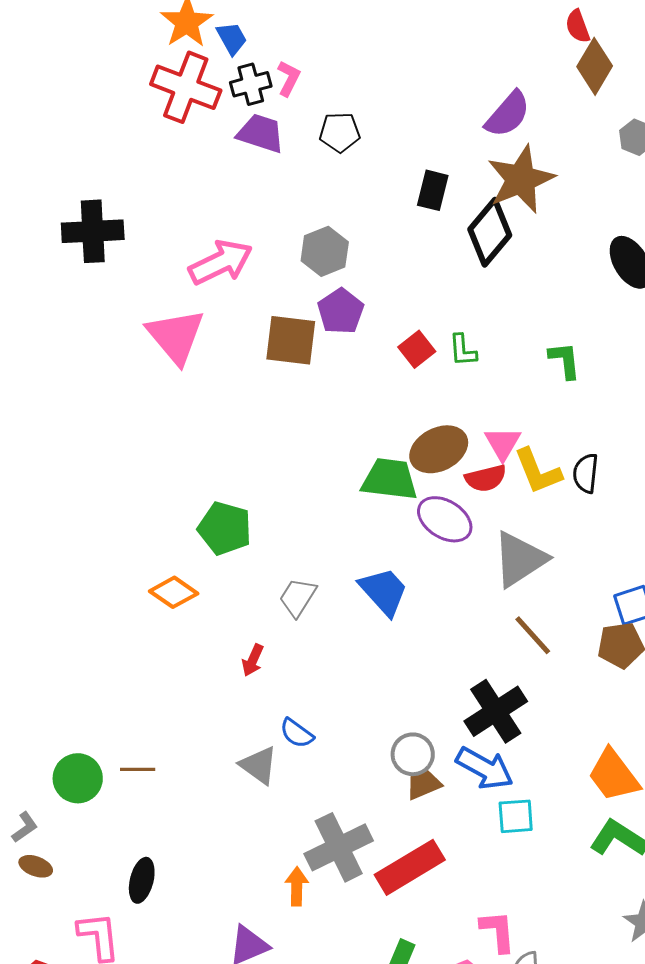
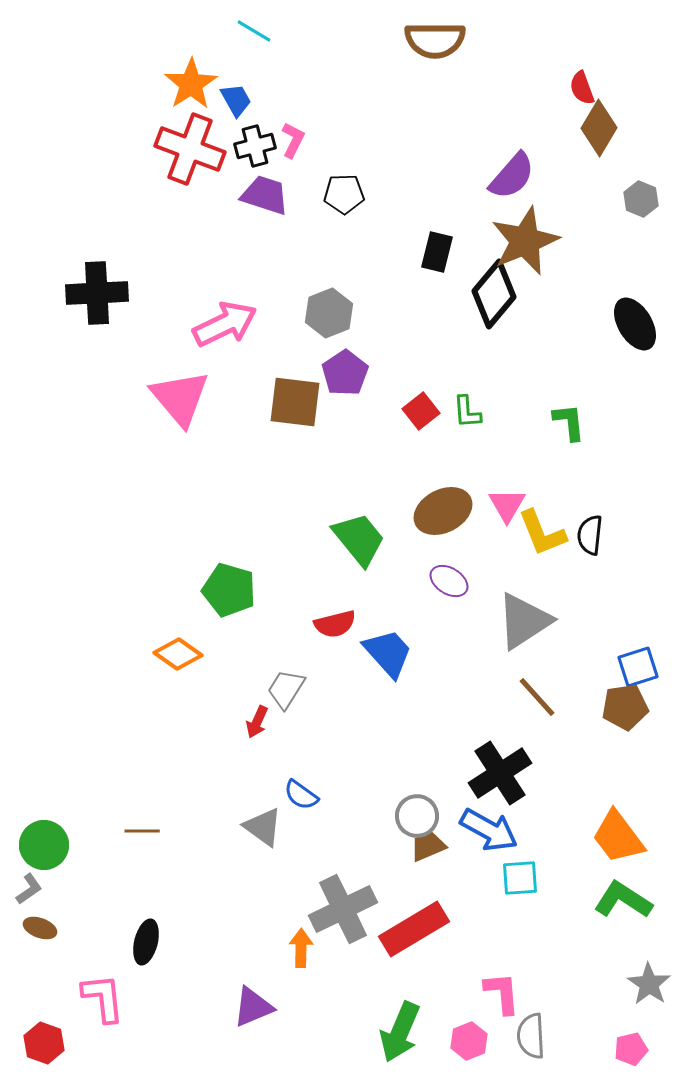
red semicircle: (486, 478) -> (335, 624), moved
green trapezoid: (390, 479) -> (359, 539), moved, turned 44
purple ellipse: (445, 519) -> (449, 581), size x0.7
gray trapezoid: (298, 597) -> (286, 689), moved
green circle: (78, 778) -> (44, 845), moved

